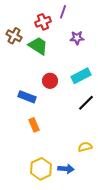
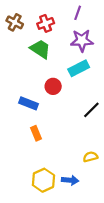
purple line: (63, 12) -> (78, 13), moved
brown cross: (14, 36) -> (15, 22), moved
purple star: (77, 38) -> (82, 41), size x1.5
cyan rectangle: (81, 76) -> (79, 68), moved

